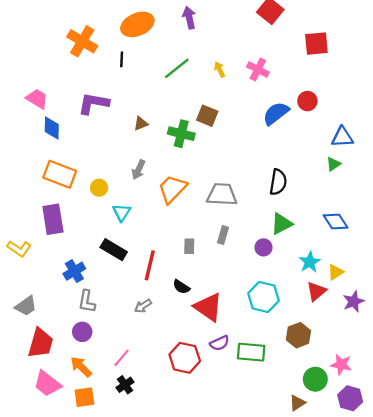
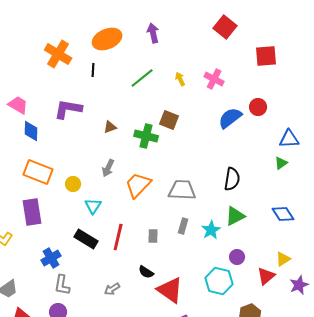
purple circle: (264, 247) -> (237, 257), moved
cyan star: (310, 262) -> (211, 230), moved
red line: (150, 265) -> (118, 237), moved

